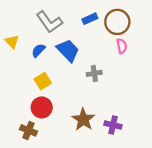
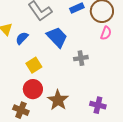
pink semicircle: (122, 46) -> (106, 33), turned 32
blue semicircle: (38, 50) -> (22, 38), moved
brown star: (83, 119) -> (58, 100), moved

